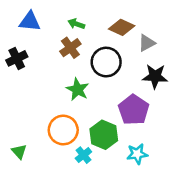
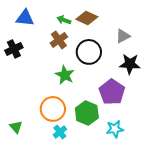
brown diamond: (122, 27) -> (87, 18), moved
cyan cross: (83, 155) -> (60, 132), moved

